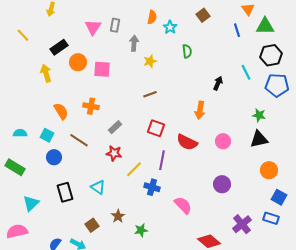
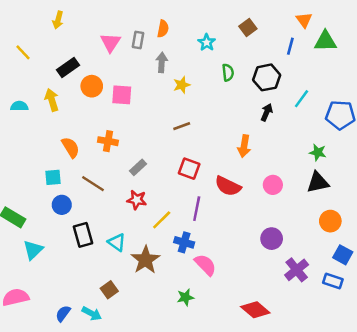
orange semicircle: (152, 17) -> (163, 29), moved
blue line: (237, 30) -> (290, 46), turned 32
black hexagon: (271, 55) -> (267, 77), moved
cyan line: (246, 72) -> (302, 99), turned 63
cyan semicircle: (20, 133) -> (19, 106), moved
cyan square: (47, 135) -> (53, 177), turned -32
black rectangle: (65, 192) -> (83, 235), moved
cyan triangle: (31, 203) -> (33, 250), moved
pink semicircle: (183, 205) -> (205, 265), moved
brown star: (118, 216) -> (145, 260), moved, size x1.6
purple cross: (242, 224) -> (297, 270), moved
green star: (141, 230) -> (185, 297), moved

